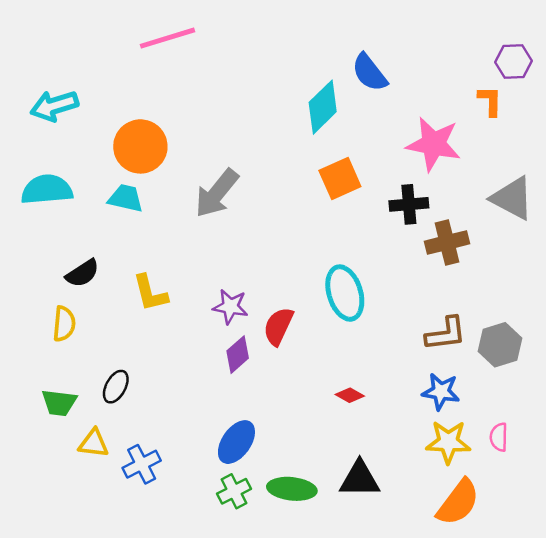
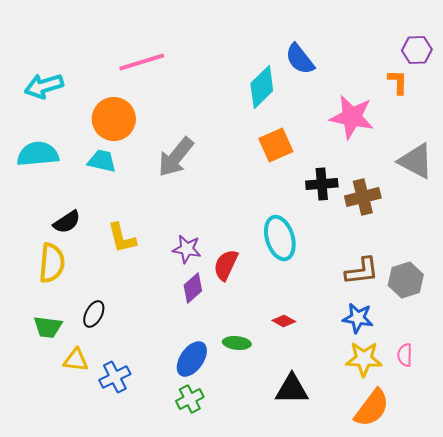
pink line: (167, 38) -> (142, 62), moved
black cross: (409, 204) -> (322, 184), moved
yellow semicircle: (64, 324) -> (52, 263), size x1.4
green ellipse: (292, 489) -> (237, 343), moved, size x0.7

